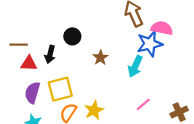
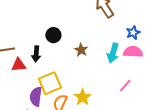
pink semicircle: (162, 28) -> (133, 52), moved
blue star: (150, 44) -> (133, 33), moved, size x0.6
purple semicircle: (32, 93) -> (36, 97), moved

